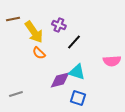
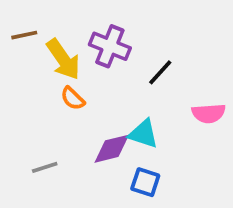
purple cross: (59, 25) -> (110, 46), size x1.5
black line: (74, 42) -> (160, 72), moved
gray line: (16, 94) -> (45, 167), moved

